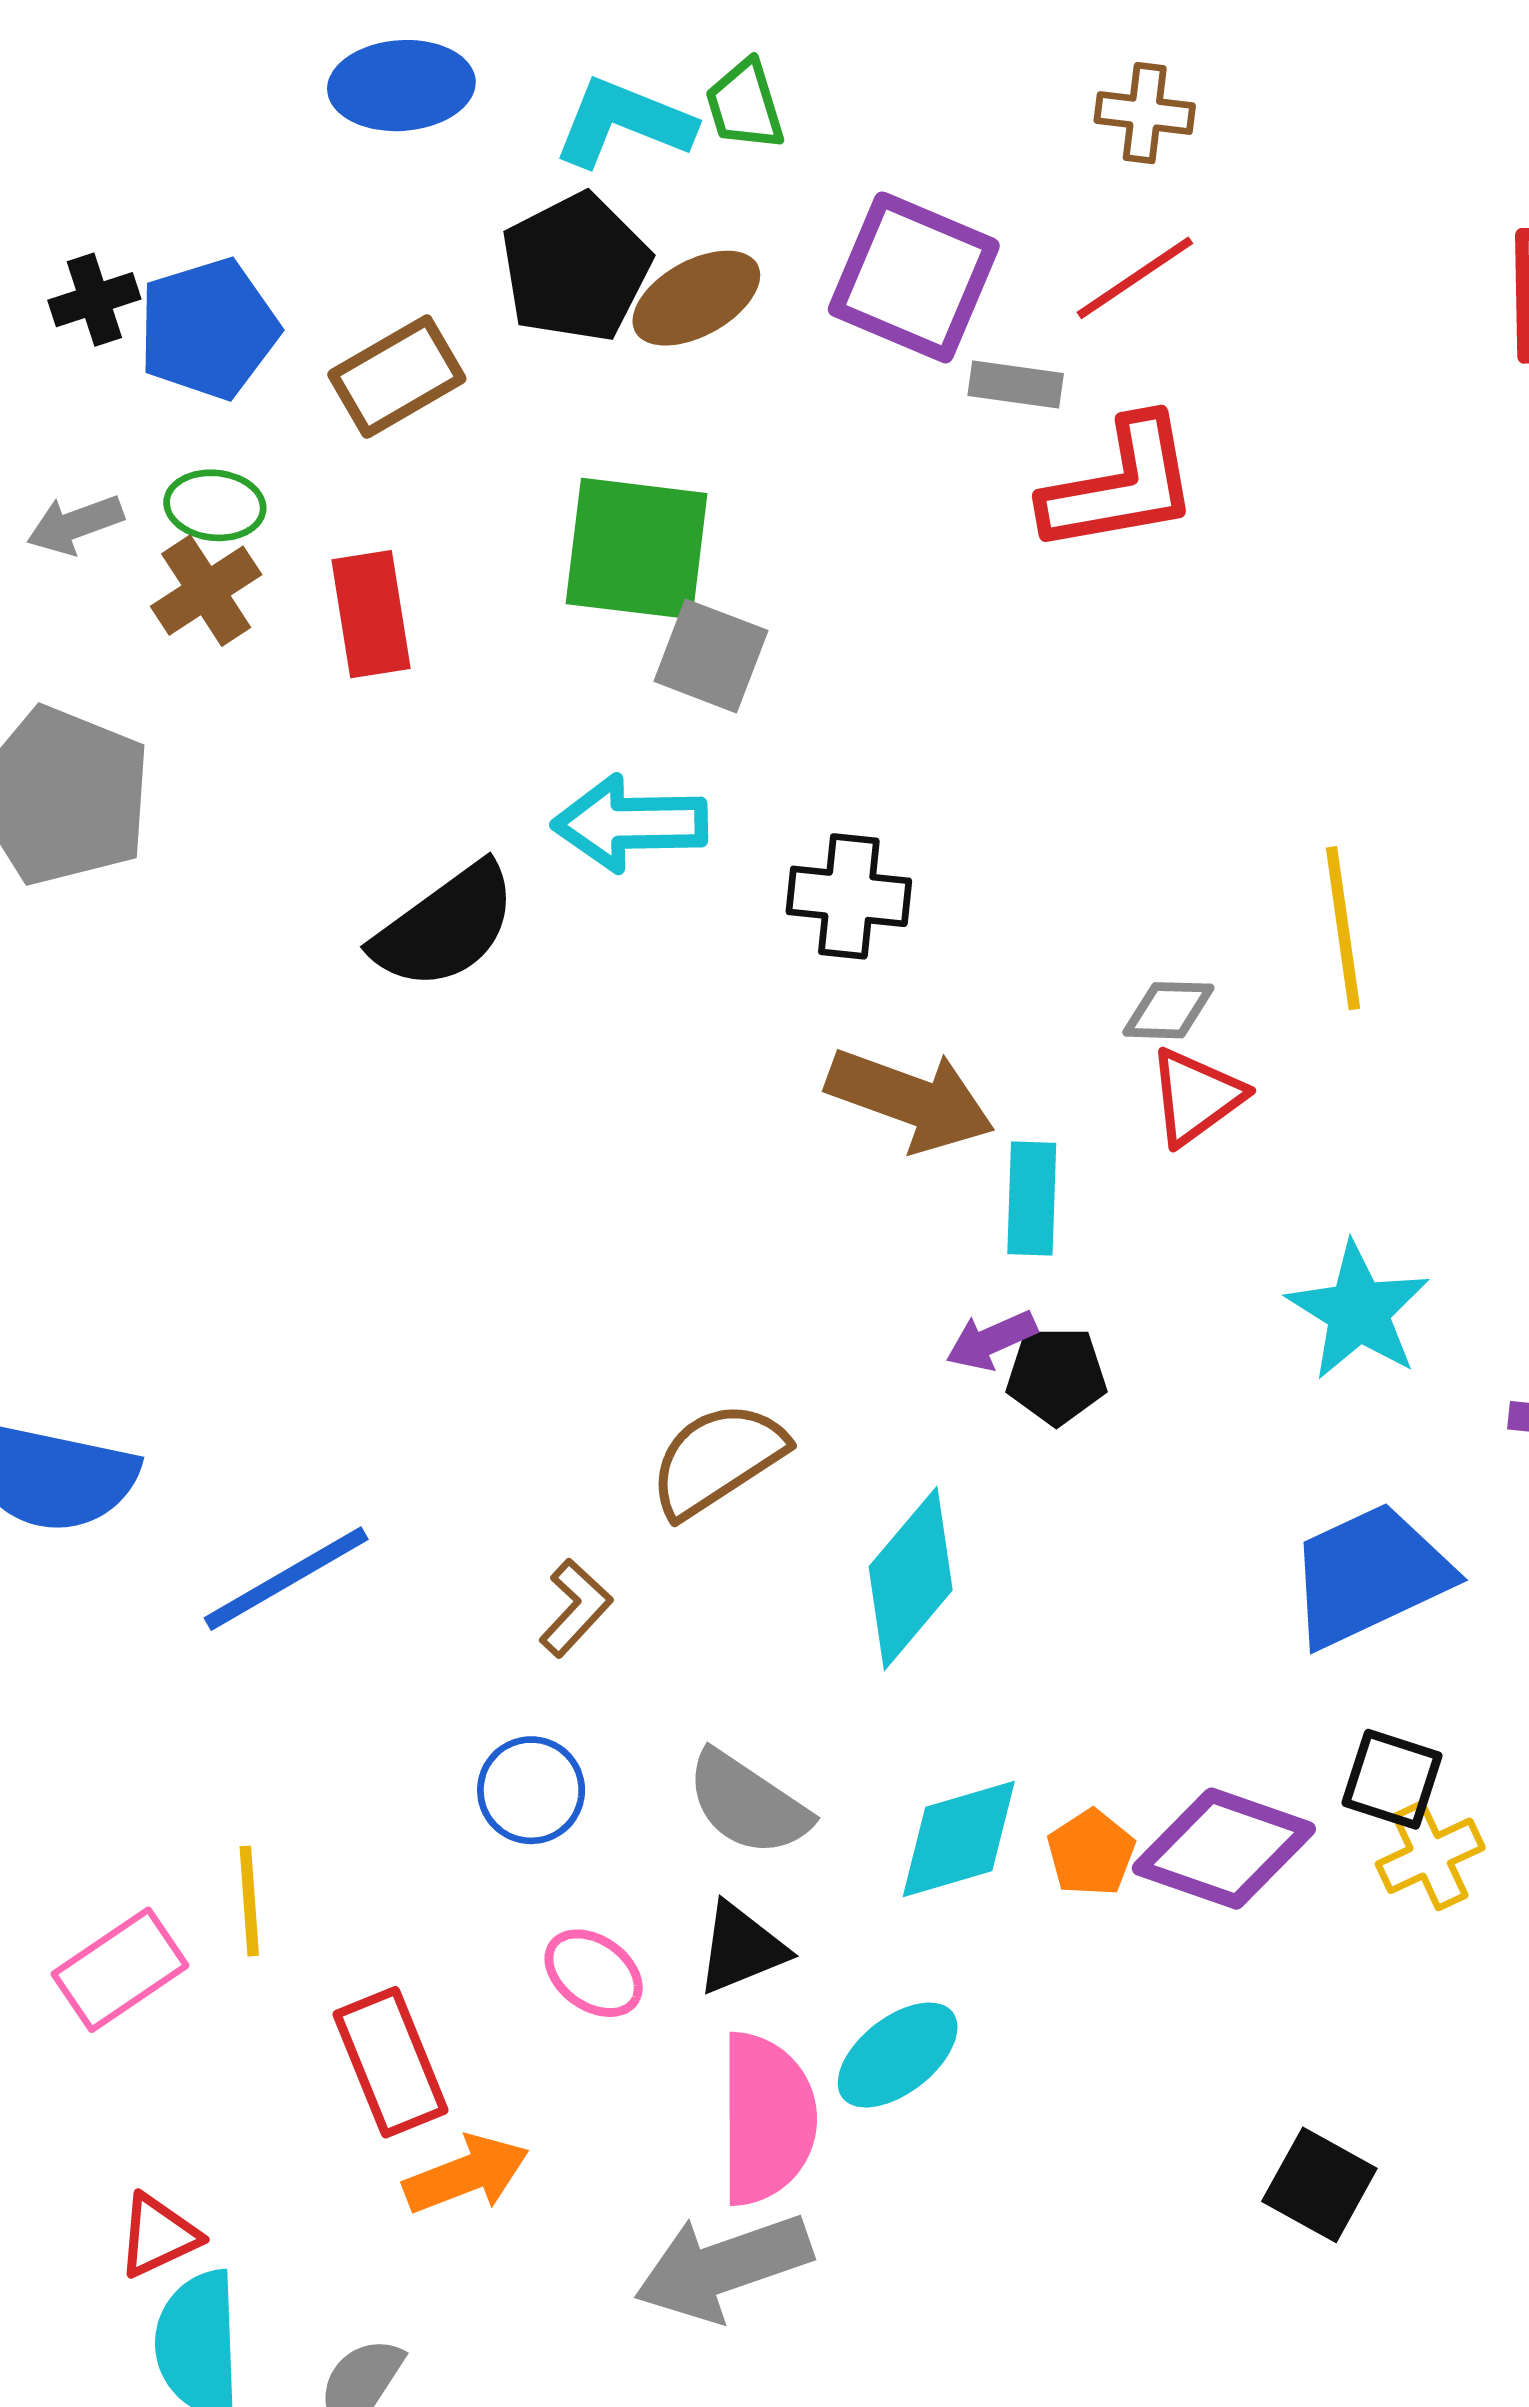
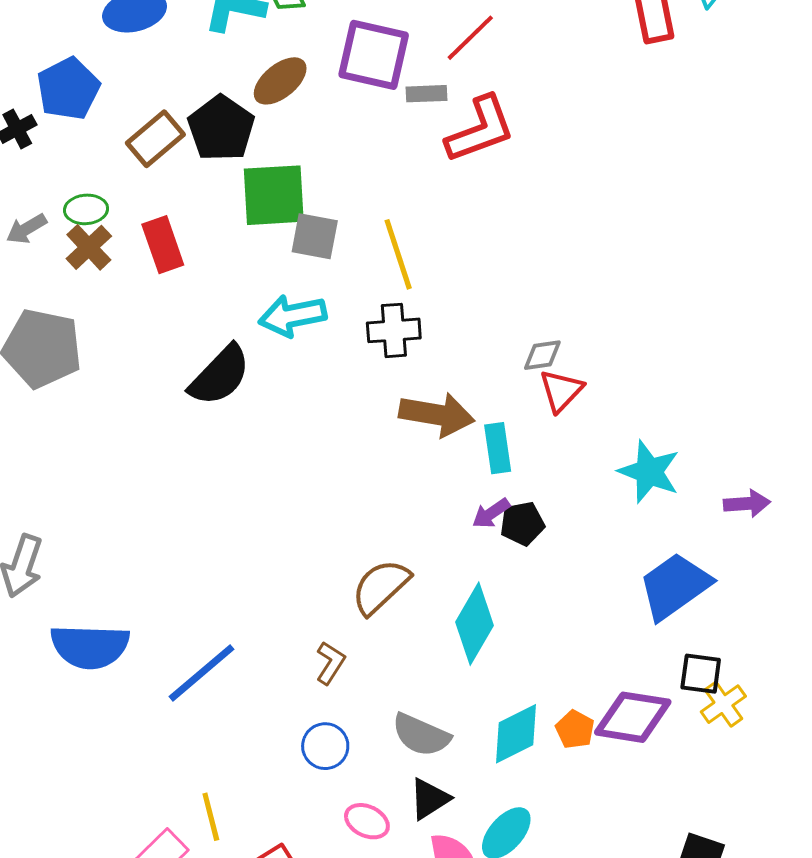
black pentagon: (576, 268) -> (221, 128), moved
blue pentagon: (208, 329) -> (68, 89), moved
yellow line: (1343, 928) -> (398, 254), moved

